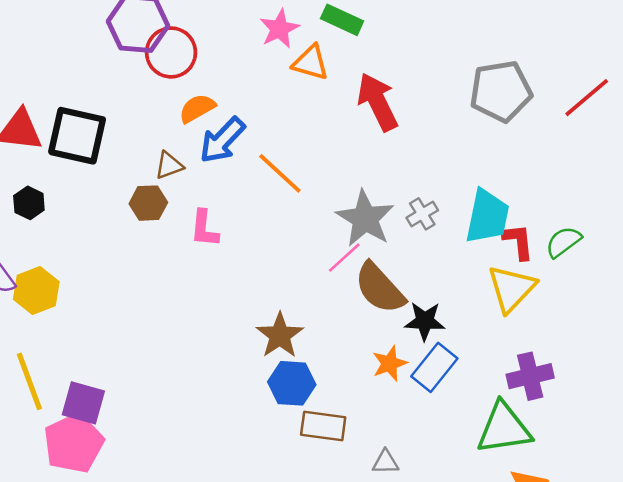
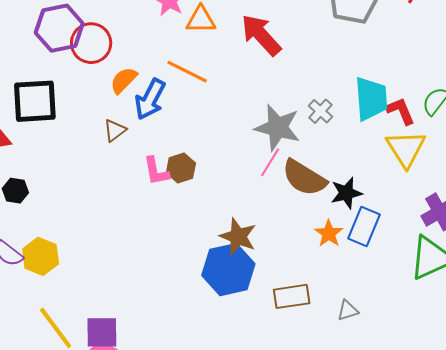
black square: (77, 136) -> (35, 101), moved
orange line: (280, 173) -> (187, 72), moved
brown hexagon: (148, 203) -> (181, 168), moved
blue hexagon: (292, 383) -> (228, 270), moved, size x1.4

